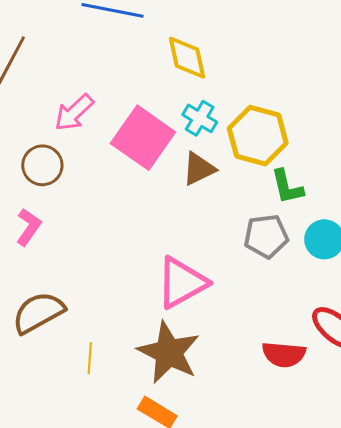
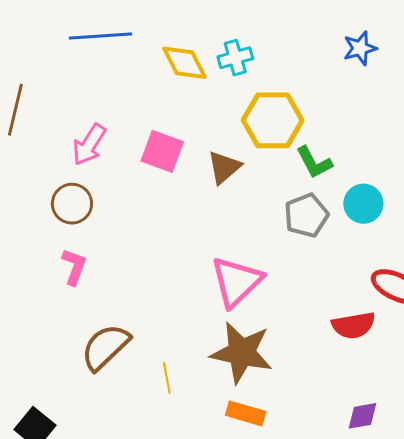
cyan cross: (200, 118) -> (235, 58), moved, turned -32
pink square: (143, 138) -> (162, 151), size x0.7

